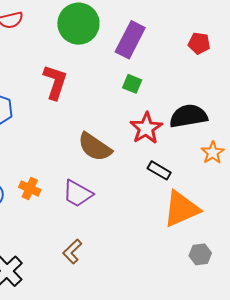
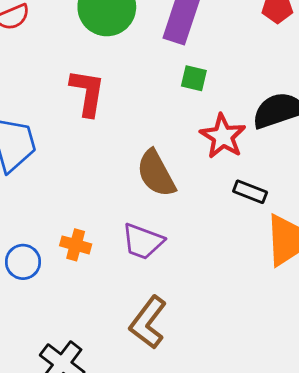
brown semicircle: (95, 147) -> (156, 173), turned 36
brown L-shape: (72, 251) -> (148, 322), size x1.5

